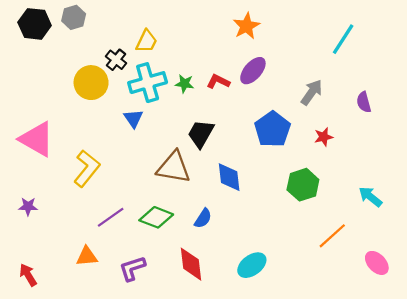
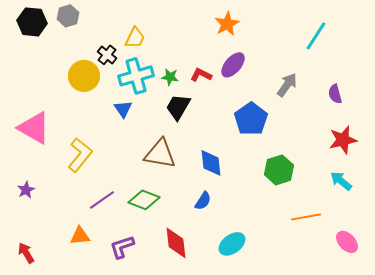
black trapezoid: (201, 134) -> (178, 107), moved
red star: (324, 137) -> (343, 140), moved, size x1.6
purple star: (28, 206) -> (26, 190), turned -30
blue semicircle: (203, 218) -> (203, 201), moved
orange line: (332, 236) -> (306, 217), turned 32

